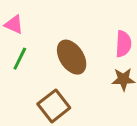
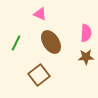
pink triangle: (14, 25) -> (40, 14), moved

